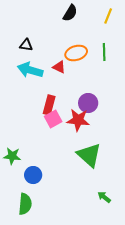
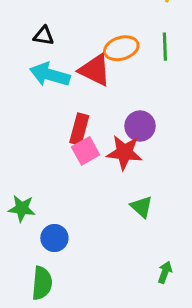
red triangle: (59, 67) -> (95, 70), size x1.6
green triangle: (89, 155) -> (142, 207), size x0.6
green arrow: (104, 197) -> (165, 272), turned 72

